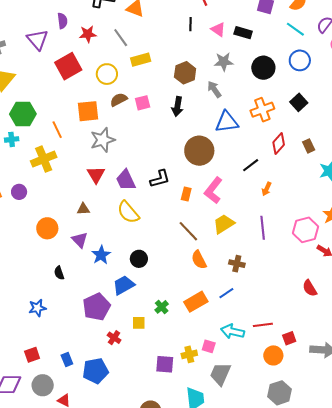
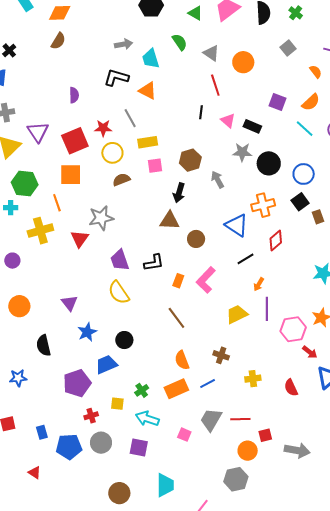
red star: (88, 34) -> (103, 128), moved
purple triangle: (37, 40) -> (38, 132), moved
blue circle: (300, 60) -> (304, 174), moved
gray star: (224, 62) -> (242, 152), moved
pink square: (143, 103) -> (155, 166), moved
orange square: (88, 111) -> (71, 175), moved
blue triangle: (227, 122) -> (237, 225), moved, turned 35
brown rectangle: (309, 146) -> (318, 217), moved
brown circle: (199, 151) -> (196, 239), size x0.6
red triangle: (96, 175) -> (80, 239), moved
brown triangle: (83, 209) -> (170, 221), moved, size x1.5
yellow trapezoid: (224, 224) -> (237, 314), moved
orange circle: (47, 228) -> (19, 306), moved
purple line: (263, 228) -> (267, 309), moved
purple triangle: (80, 240) -> (69, 303), moved
orange semicircle: (199, 260) -> (182, 360), moved
black semicircle: (59, 273) -> (43, 345), size x1.5
cyan arrow: (232, 331) -> (147, 419), moved
red cross: (114, 338) -> (91, 416), turned 32
yellow cross: (189, 354) -> (253, 379), moved
gray trapezoid: (220, 374) -> (211, 420), moved
gray circle: (43, 385) -> (101, 443), moved
gray hexagon: (280, 393) -> (236, 479), moved

